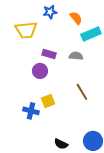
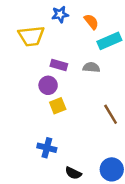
brown line: (82, 92) -> (111, 114), moved
yellow square: (48, 101) -> (58, 106), moved
blue cross: (31, 111) -> (47, 148), moved

